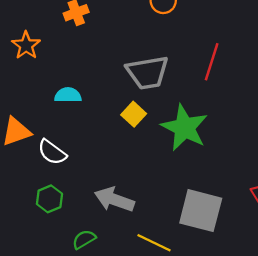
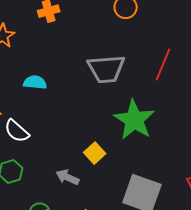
yellow square: (134, 114) -> (95, 153), moved
gray arrow: (114, 200) -> (67, 177), size x0.7

